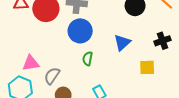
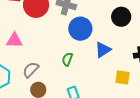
blue circle: (80, 31) -> (80, 29), moved
pink triangle: (31, 63) -> (14, 40), moved

